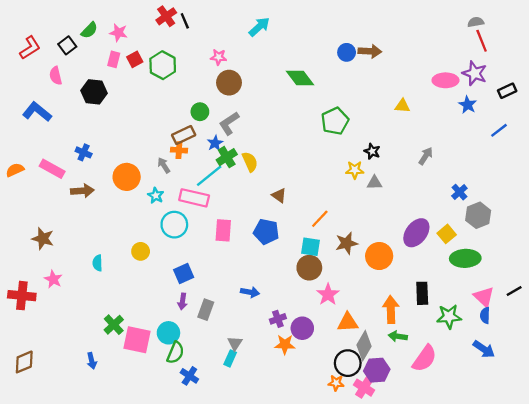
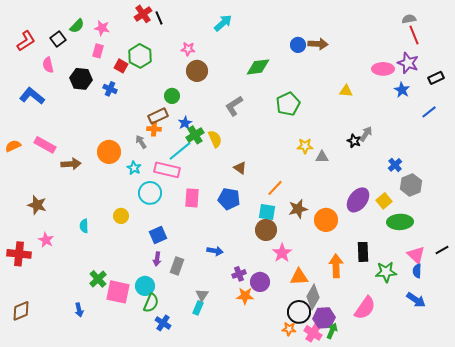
red square: (135, 59) -> (121, 66), moved, turned -32
green diamond: (300, 78) -> (258, 67), turned -60
gray L-shape: (229, 123) -> (234, 106), moved
black star: (372, 151) -> (354, 141), moved
blue cross: (84, 152) -> (110, 89), moved
green arrow: (398, 336) -> (332, 331), moved, turned 105

